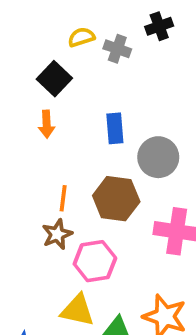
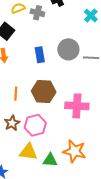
gray circle: (158, 157) -> (68, 49), moved
brown star: (57, 234) -> (12, 123), moved

